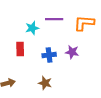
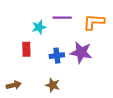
purple star: (72, 52) -> (81, 52), size x1.5

